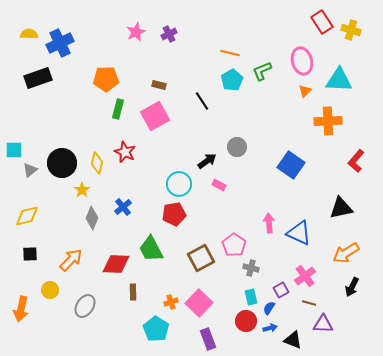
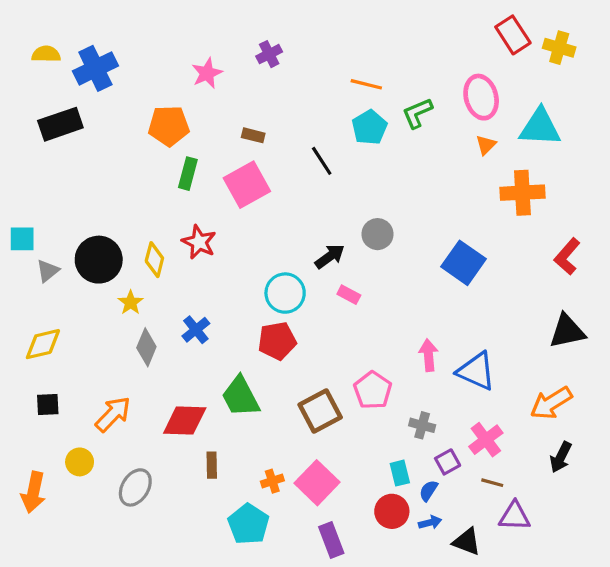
pink star: (136, 32) -> (207, 73), moved
black triangle: (341, 208) -> (567, 331), moved
gray cross: (251, 268) -> (422, 425), moved

